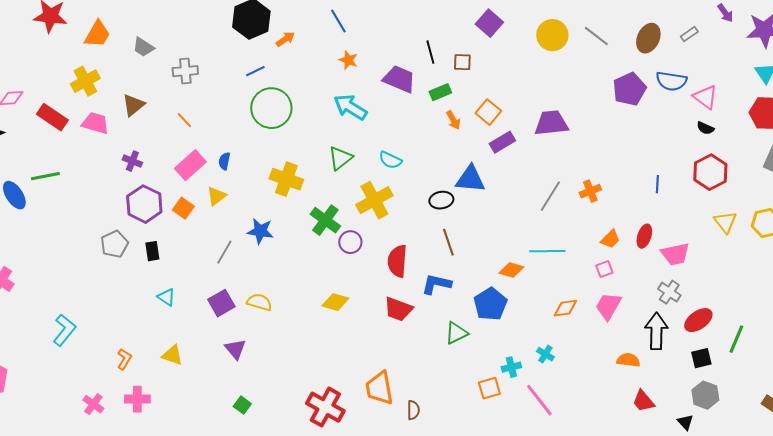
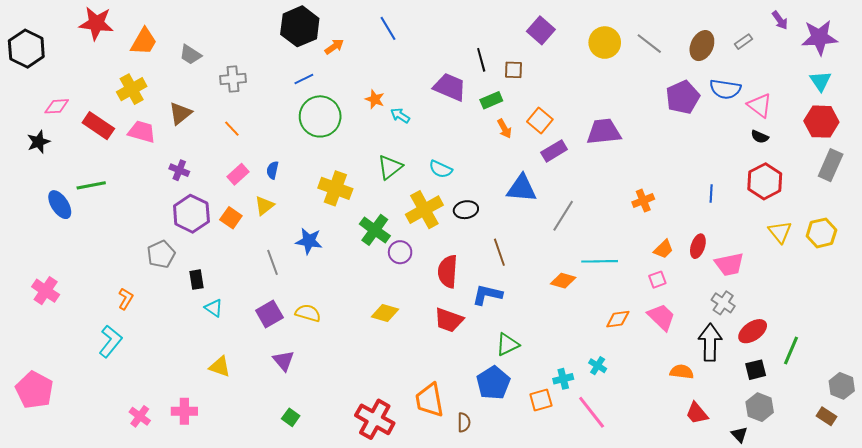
orange star: (348, 60) -> (375, 99), moved
cyan arrow: (350, 107) -> (400, 115), size x0.6
pink rectangle: (190, 165) -> (238, 174), size x0.7
gray line: (550, 196) -> (563, 216), moved
black ellipse: (441, 200) -> (466, 210), moved
black rectangle: (152, 251) -> (197, 280), moved
gray line: (224, 252) -> (272, 262), turned -50
blue pentagon: (490, 304) -> (493, 383), moved
pink trapezoid: (608, 306) -> (661, 317), turned 104
orange L-shape: (124, 359) -> (126, 299), moved

